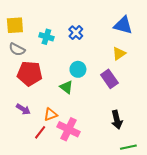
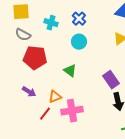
cyan circle: (78, 69) -> (79, 42), moved
purple rectangle: (109, 79) -> (111, 80), moved
pink cross: (68, 129) -> (72, 111), turned -35

